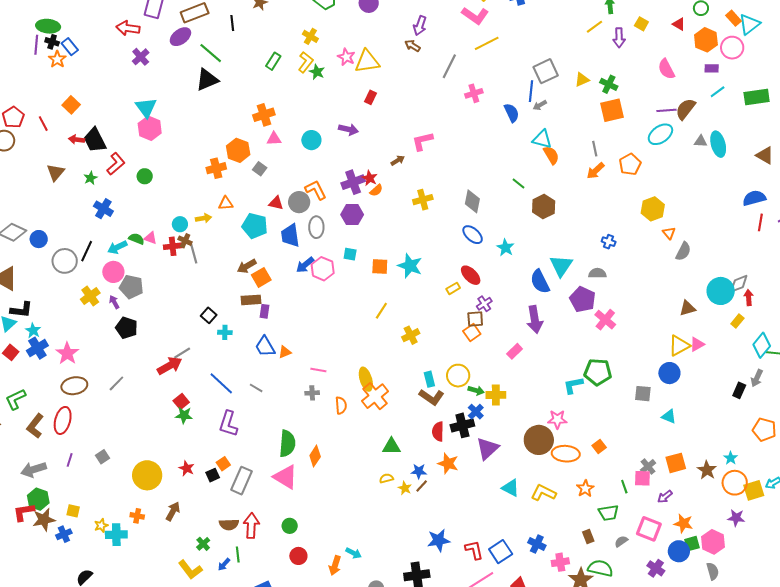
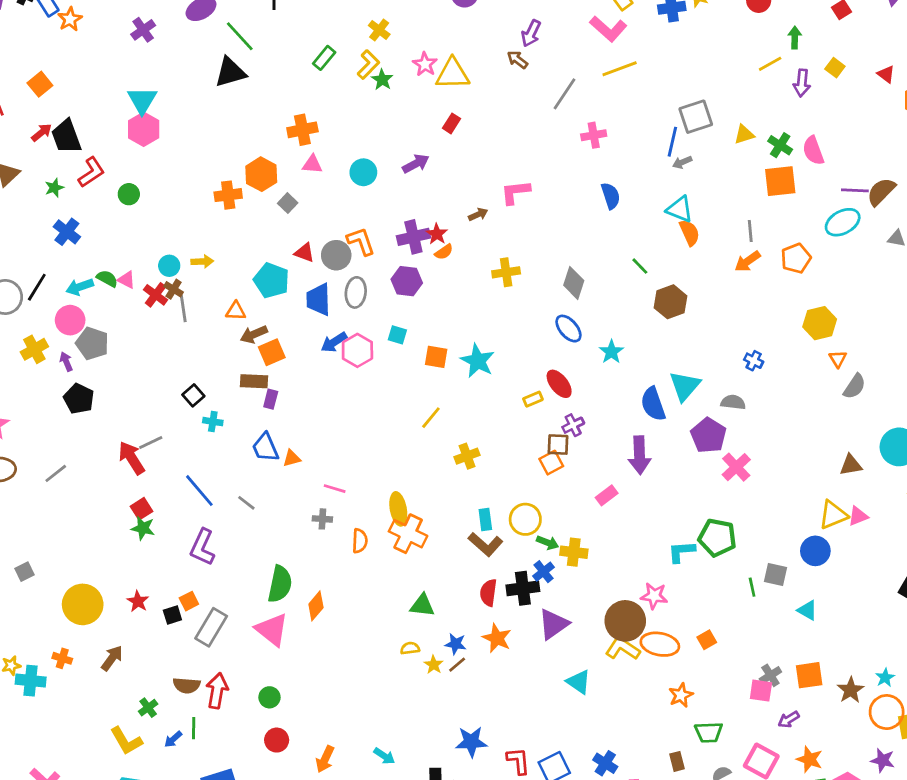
orange star: (57, 59) -> (70, 19), moved
pink semicircle: (666, 69) -> (813, 151), moved
blue semicircle: (512, 113) -> (611, 196), moved
purple arrow: (348, 129) -> (416, 164), turned -48
red arrow: (77, 140) -> (42, 133), turned 126
orange triangle: (226, 203) -> (236, 311), moved
red cross: (173, 246) -> (156, 295), turned 36
red arrow: (170, 366) -> (132, 458), turned -100
orange cross: (375, 396) -> (408, 534), turned -32
green line: (624, 487) -> (752, 587), moved
yellow L-shape: (543, 493) -> (623, 649), moved
cyan arrow: (354, 553) -> (384, 756), moved

